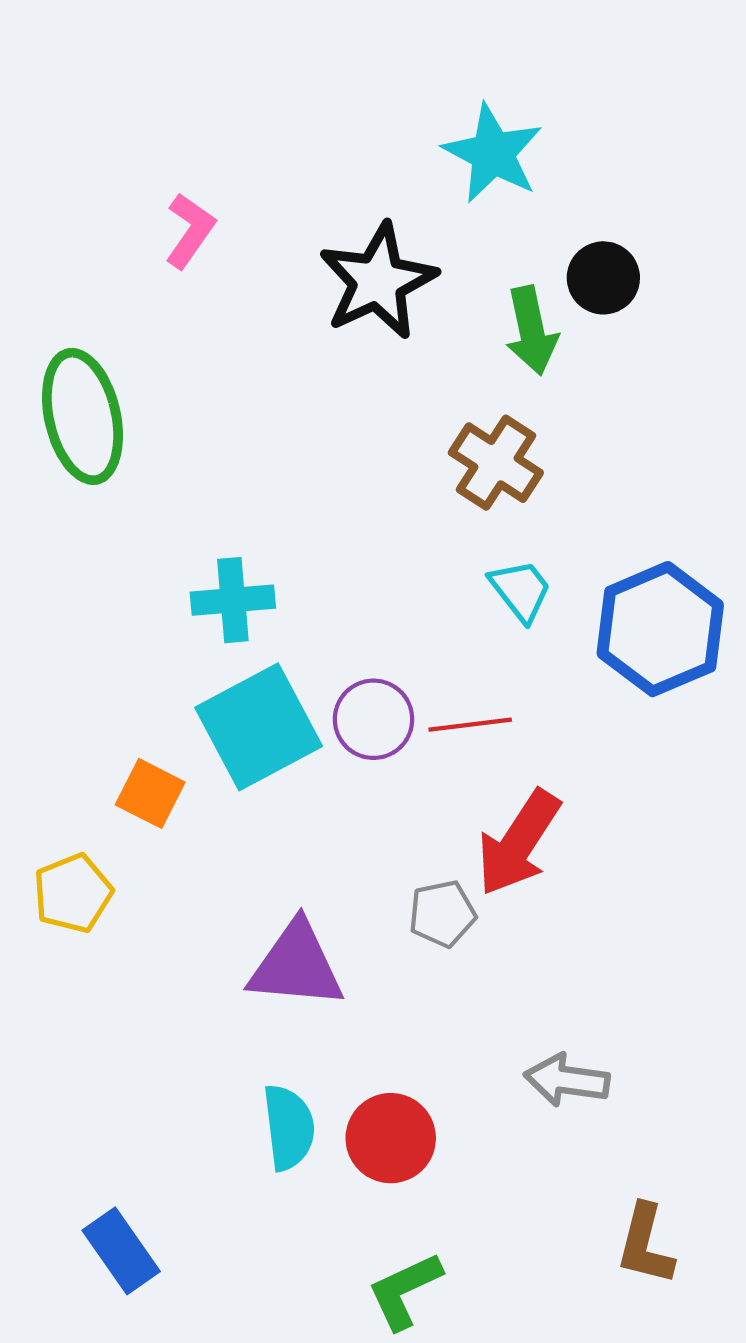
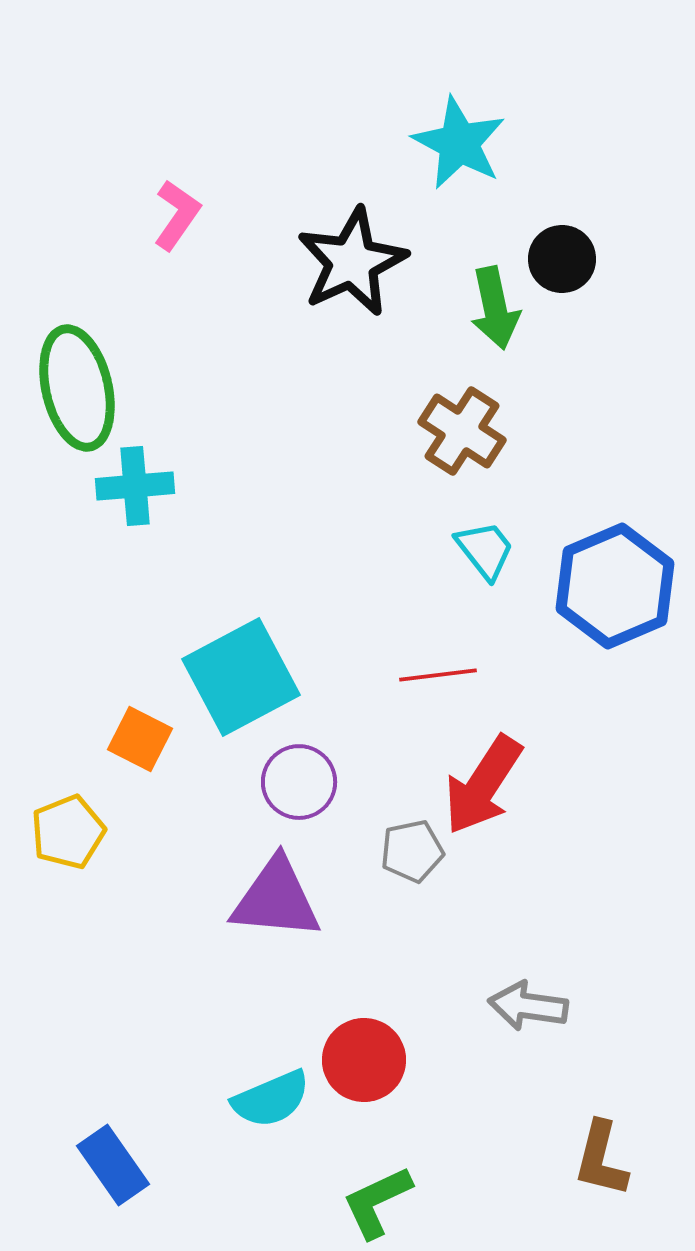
cyan cross: (233, 600) -> (135, 486), moved
purple circle: (374, 719) -> (299, 782), moved
cyan semicircle: (289, 1127) -> (271, 1099), moved, turned 74

